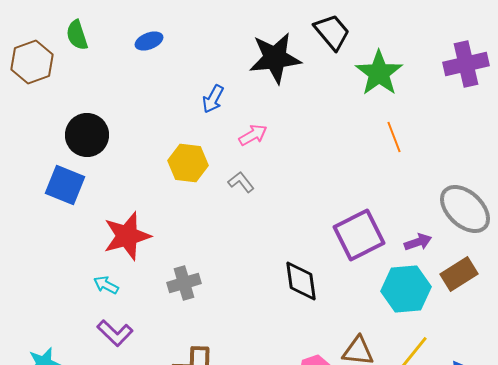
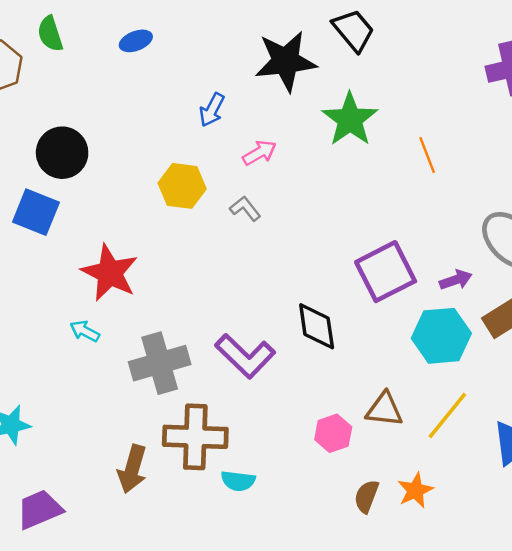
green star: (379, 73) -> (350, 119), moved
red star: (127, 236) -> (110, 273), turned -30
gray cross: (184, 283) -> (160, 363), moved, size x1.5
purple L-shape: (115, 333) -> (245, 356), moved, size x1.4

